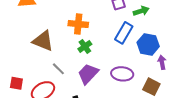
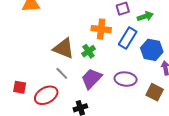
orange cross: (78, 24) -> (101, 29), moved
brown triangle: (43, 41) -> (64, 48), moved

